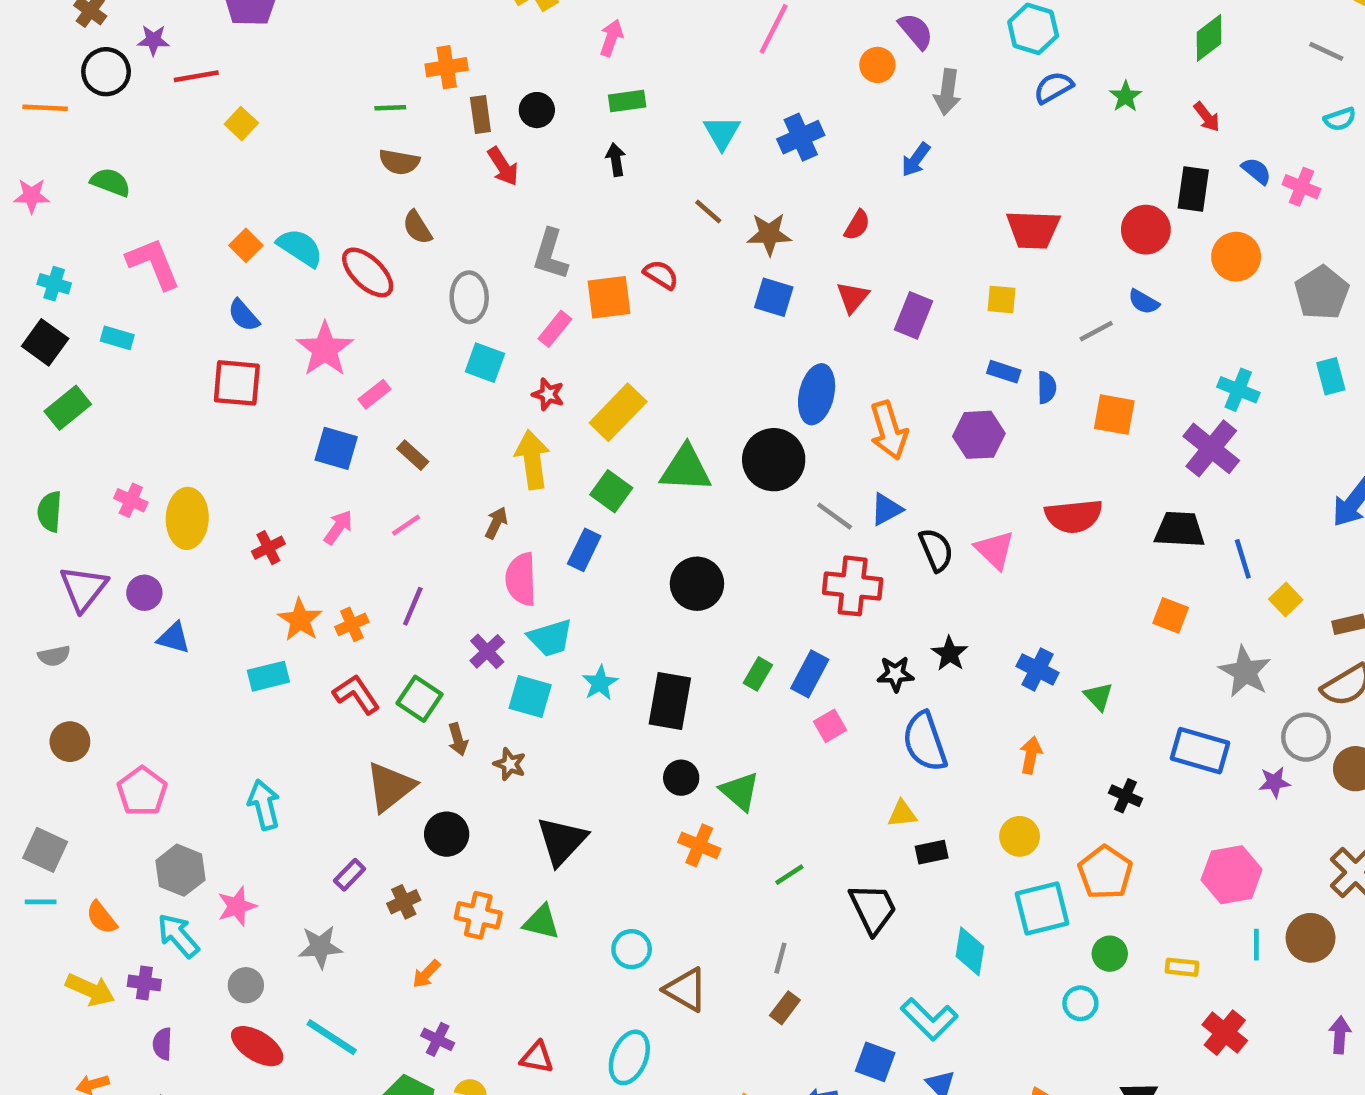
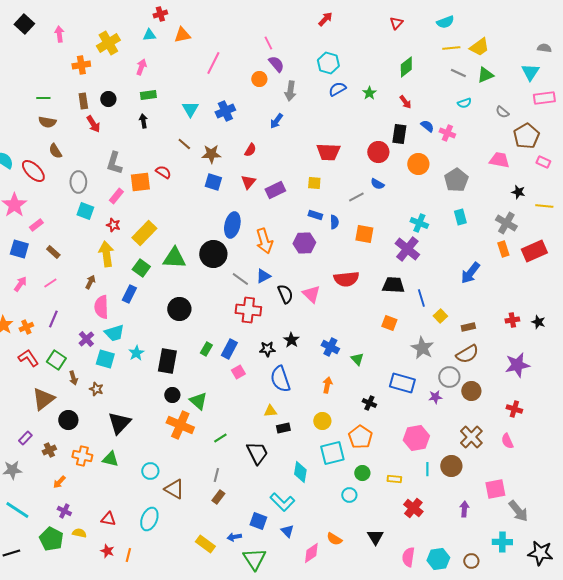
orange cross: (447, 67) -> (81, 65), moved
purple rectangle: (914, 315) -> (275, 190), turned 42
orange cross: (699, 845) -> (180, 425), size x1.5

